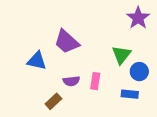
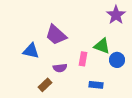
green triangle: (121, 55) -> (102, 46), turned -48
pink rectangle: (95, 81) -> (83, 59), moved
blue rectangle: (130, 94) -> (96, 85), moved

